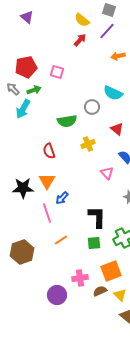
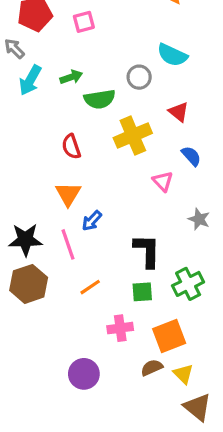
pink square: (57, 72) -> (84, 22), turned -32
green arrow: (34, 90) -> (71, 77), moved
yellow cross: (88, 144) -> (133, 136), size x1.6
black star: (23, 188) -> (25, 240), moved
brown hexagon: (22, 252) -> (29, 284), moved
pink cross: (80, 278) -> (120, 328), moved

